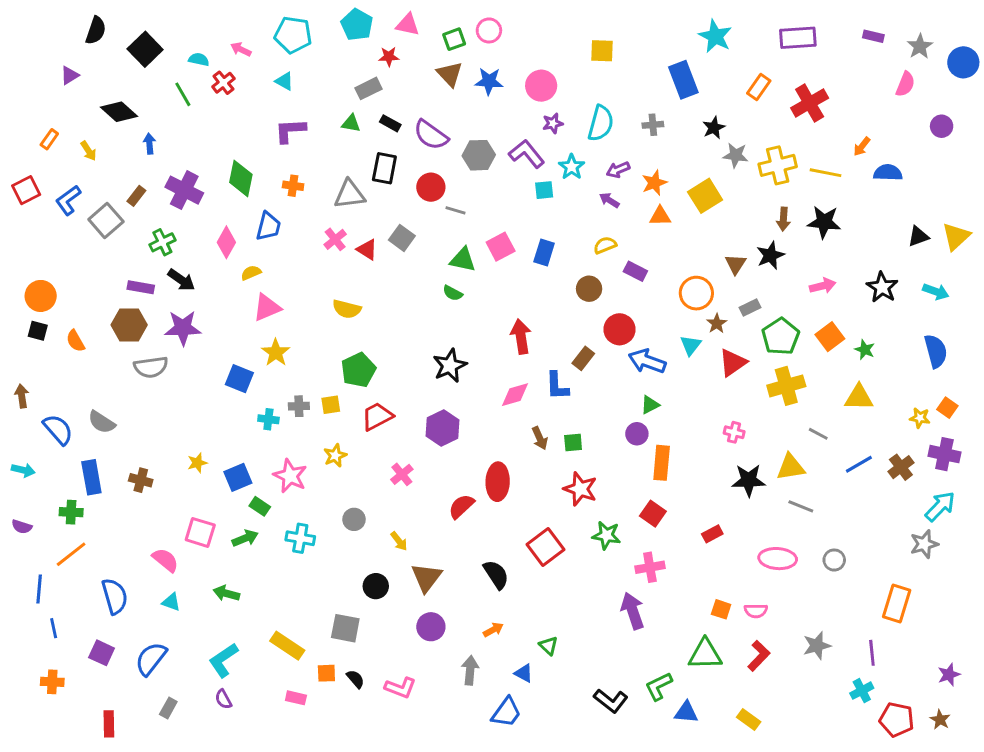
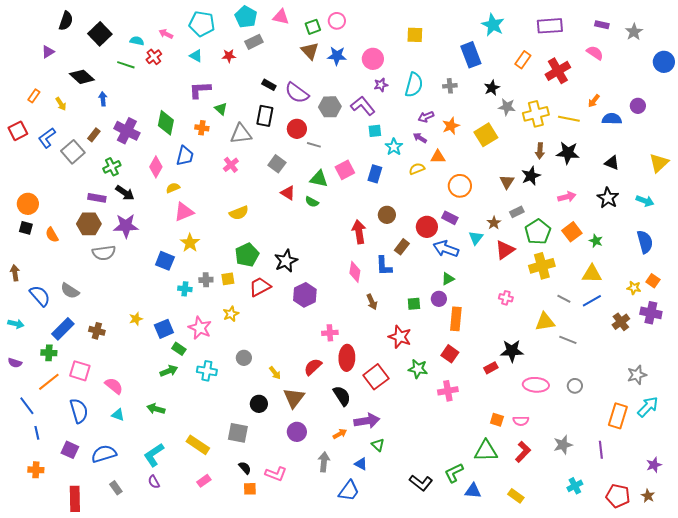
red star: (389, 57) -> (229, 56), moved
blue circle: (963, 62) -> (664, 62), moved
pink semicircle: (905, 84) -> (595, 53), moved, turned -78
gray rectangle: (369, 88) -> (254, 42), moved
green line: (183, 94) -> (126, 65), turned -42
green triangle: (351, 123) -> (221, 109), moved, turned 32
purple circle: (942, 126) -> (638, 106), moved
cyan star: (572, 167) -> (394, 147), moved
orange triangle: (660, 216) -> (438, 157), moved
black triangle: (918, 236) -> (612, 163), moved, turned 42
red triangle: (367, 250) -> (288, 193), moved
purple rectangle: (635, 271) -> (450, 218), moved
brown circle: (589, 289) -> (387, 215), moved
orange circle: (696, 293) -> (460, 186), moved
yellow semicircle: (347, 309) -> (239, 213), turned -36
black star: (450, 366) -> (286, 261), moved
pink diamond: (515, 395) -> (355, 272), turned -65
green square: (573, 442) -> (414, 304), moved
blue line: (859, 464) -> (592, 301), moved
pink cross: (402, 474) -> (330, 333), moved, turned 35
blue rectangle: (91, 477) -> (63, 329), turned 55
black star: (749, 480) -> (512, 351), moved
red ellipse: (498, 482) -> (347, 358), moved
red semicircle: (461, 506) -> (313, 367), moved
gray line: (801, 506) -> (568, 340), moved
cyan arrow: (940, 506) -> (648, 407), moved
pink square: (200, 532) -> (80, 371), moved
blue line: (39, 589) -> (27, 406), turned -42
purple arrow: (633, 611) -> (367, 421), moved, turned 100
blue semicircle: (151, 659) -> (104, 454), turned 35
orange square: (326, 673) -> (250, 489), moved
cyan cross: (862, 691) -> (575, 486), moved
pink rectangle: (296, 698) -> (204, 481), turned -48
gray rectangle: (168, 708) -> (116, 488), turned -64
red rectangle: (109, 724) -> (75, 499), size x1.4

